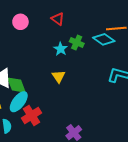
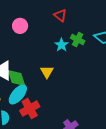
pink circle: (20, 22) -> (20, 26), moved
yellow triangle: (59, 76) -> (47, 72), moved

